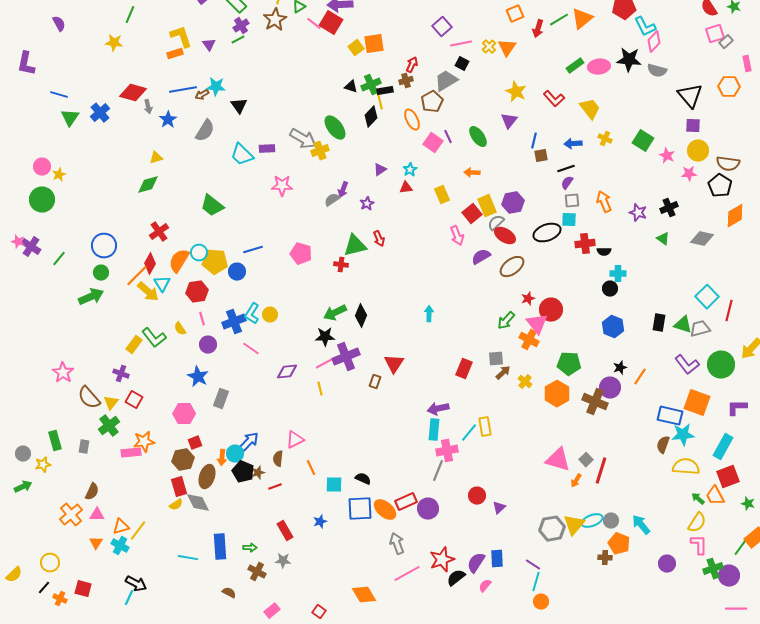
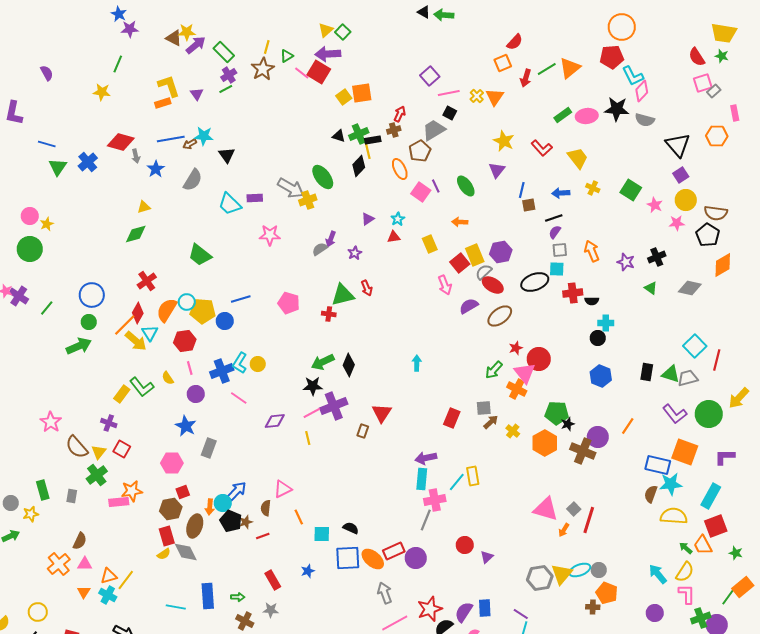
purple square: (693, 126) -> (681, 175), turned -35
black star: (620, 368) -> (568, 424), moved
cyan arrow: (641, 525) -> (658, 574), moved

